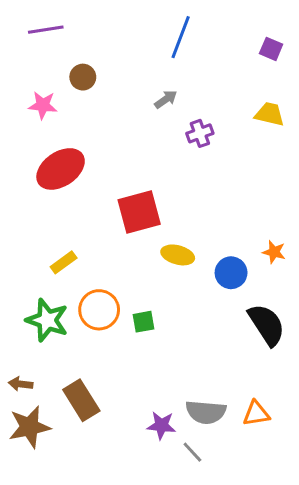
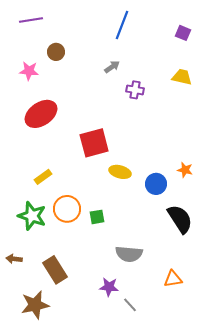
purple cross: (200, 133) -> (135, 90), turned 30
gray semicircle: (206, 412) -> (129, 254), moved
brown star: (29, 427) -> (35, 305), moved

